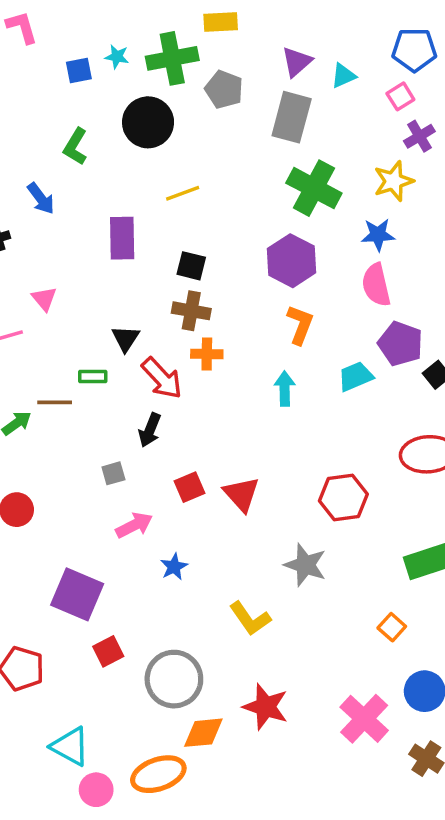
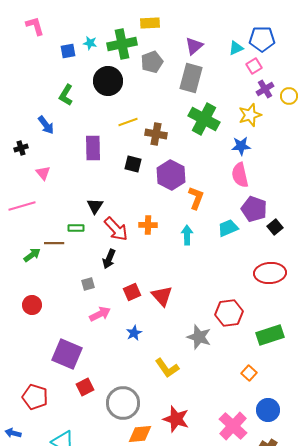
cyan triangle: (343, 76) -> (236, 48), moved
gray pentagon: (224, 89) -> (152, 62), turned 30
purple hexagon: (292, 261) -> (171, 175), moved
pink triangle: (44, 299) -> (43, 173), moved
brown cross: (191, 311) -> (156, 134), moved
orange cross: (207, 354) -> (148, 225), moved
red hexagon: (343, 498) -> (229, 313), moved
blue star: (174, 567) -> (134, 333), moved

